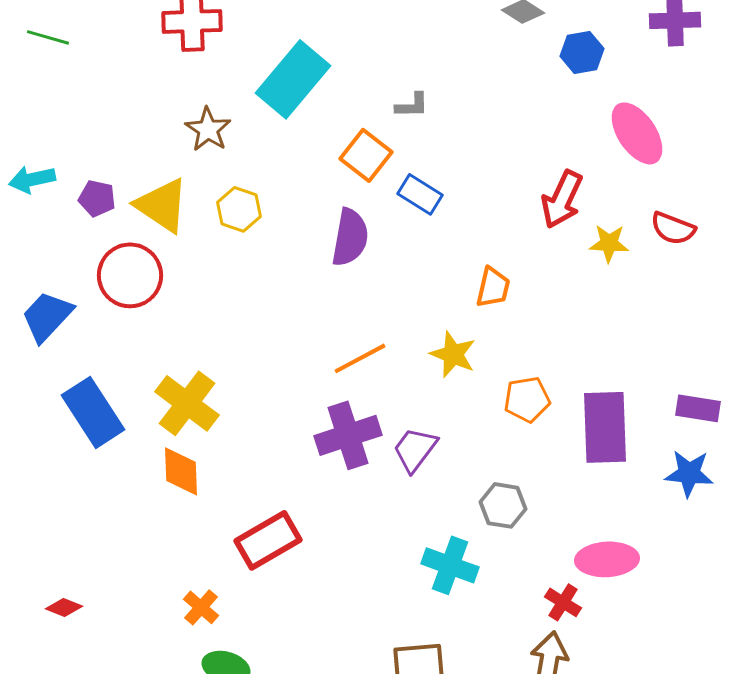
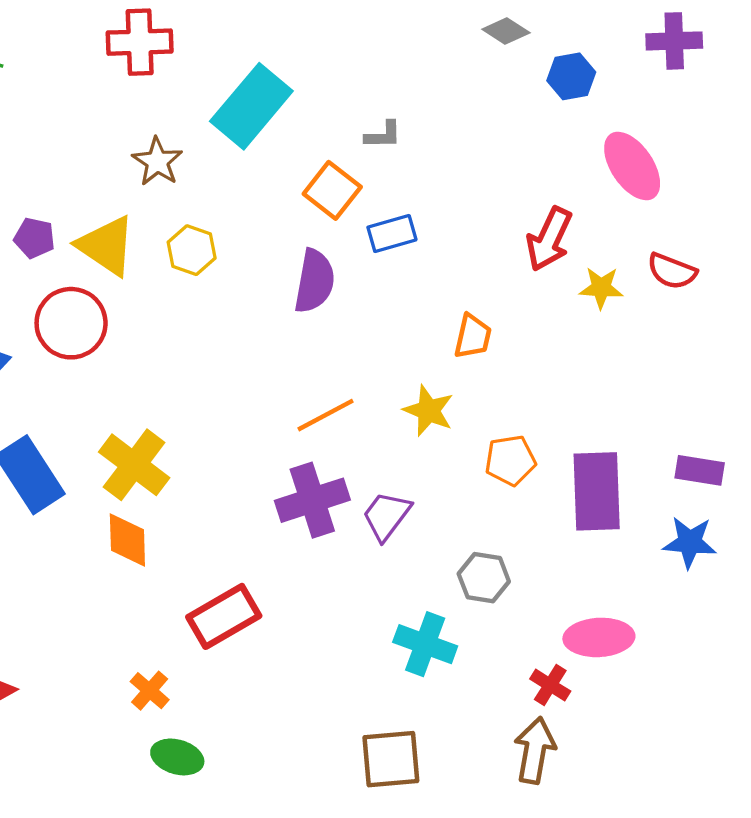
blue rectangle: (420, 194) -> (392, 234), turned -48

